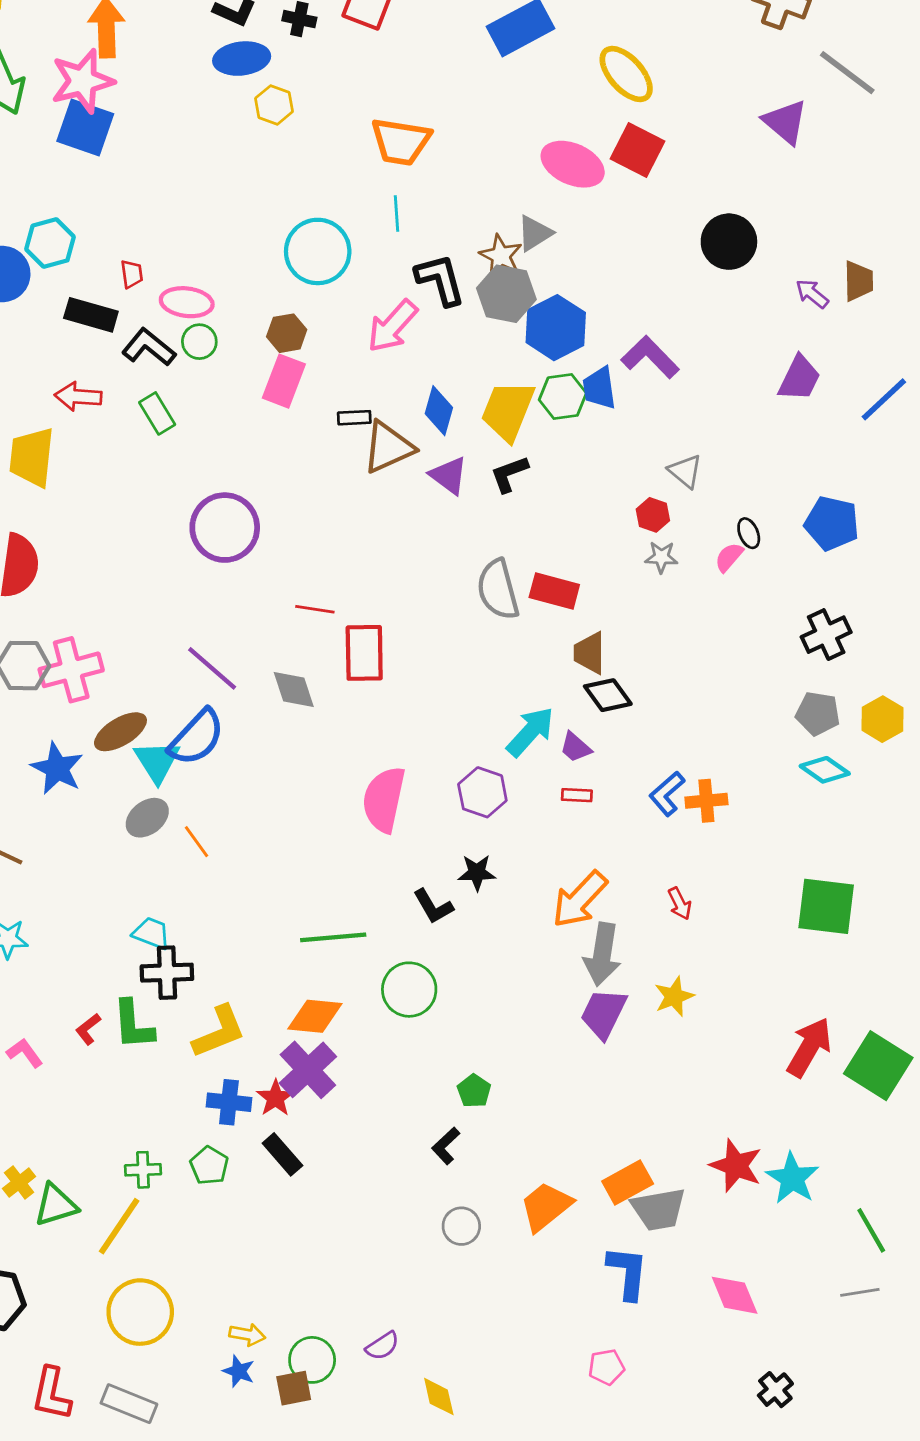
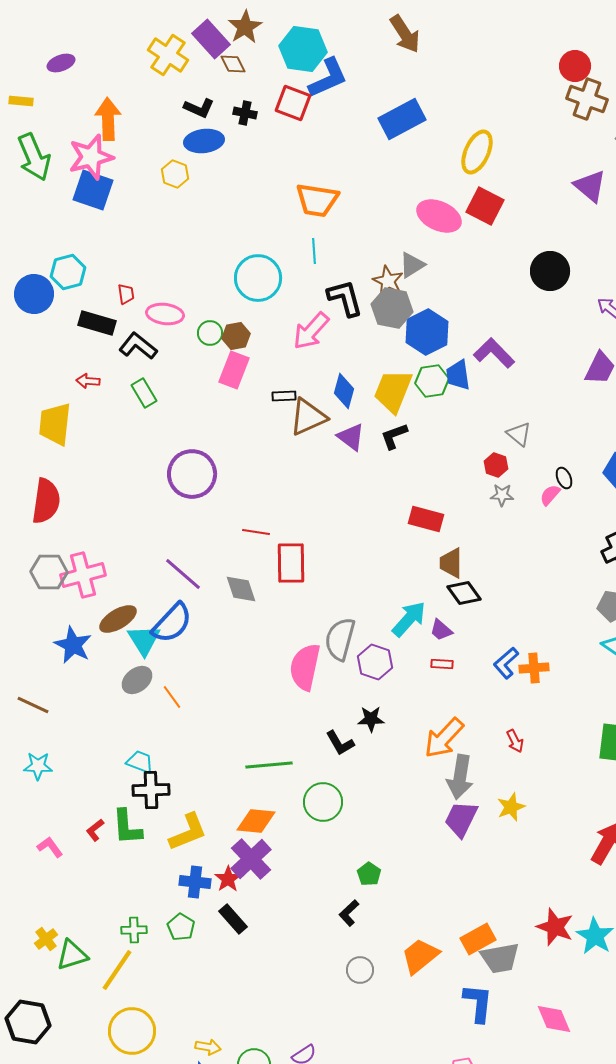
yellow ellipse: (626, 74) -> (477, 152), turned 66
yellow hexagon: (274, 105) -> (175, 174), moved
green circle: (199, 342) -> (210, 333), moved
red arrow: (78, 397) -> (88, 381), size x0.7
gray semicircle: (498, 590) -> (340, 639), moved, turned 30

